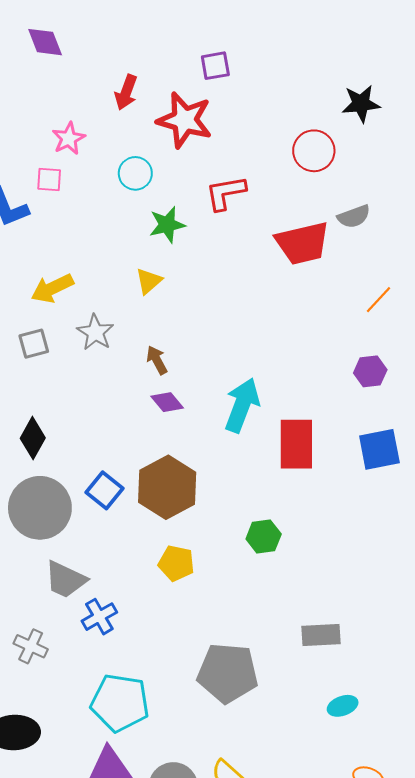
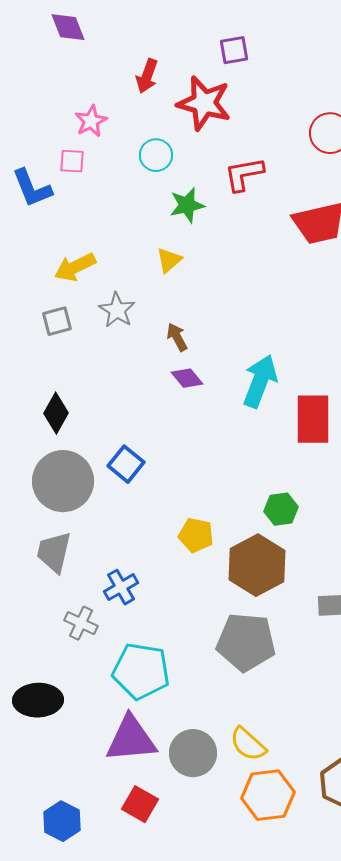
brown hexagon: (167, 487) -> (257, 565), moved
gray trapezoid: (66, 580) -> (54, 552), moved, turned 78
gray cross: (31, 646) -> (81, 623), moved

